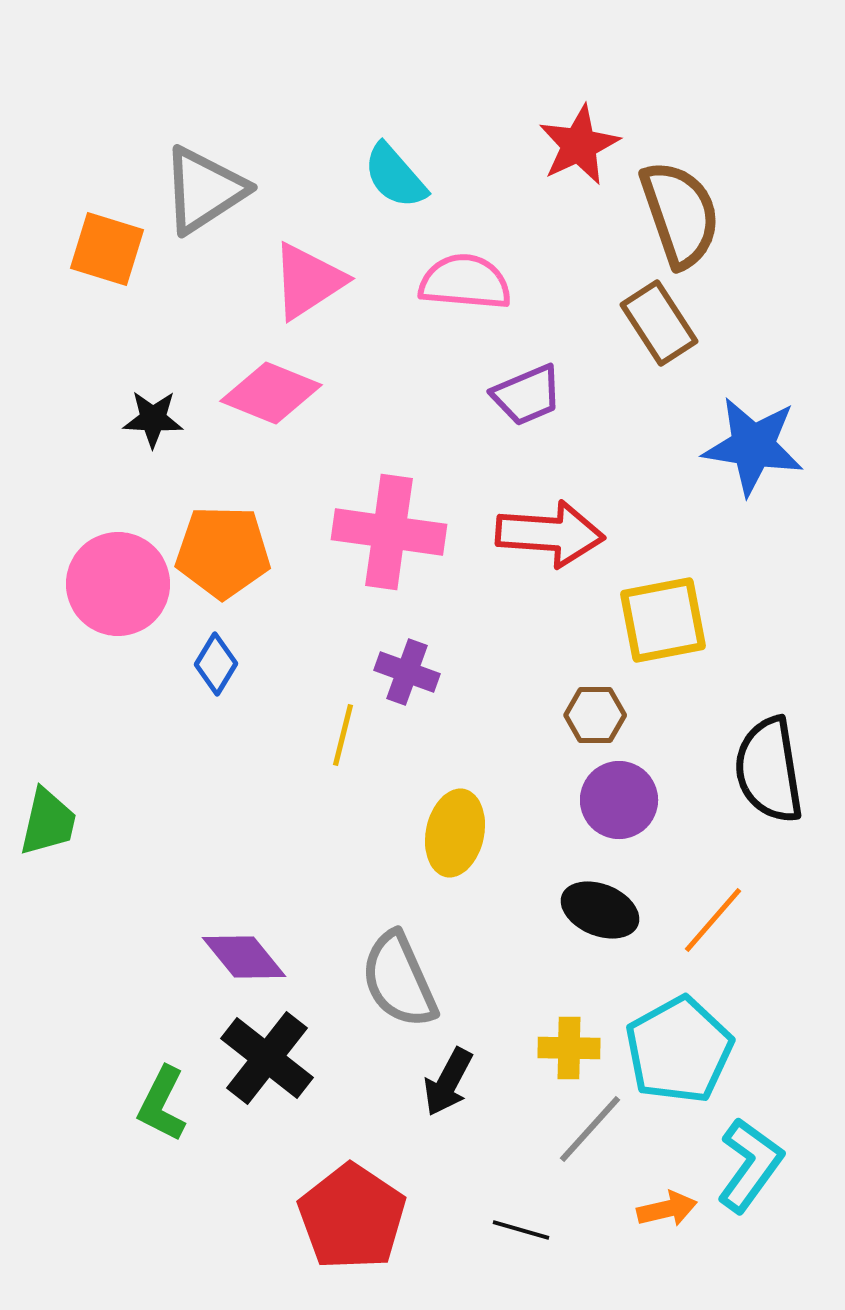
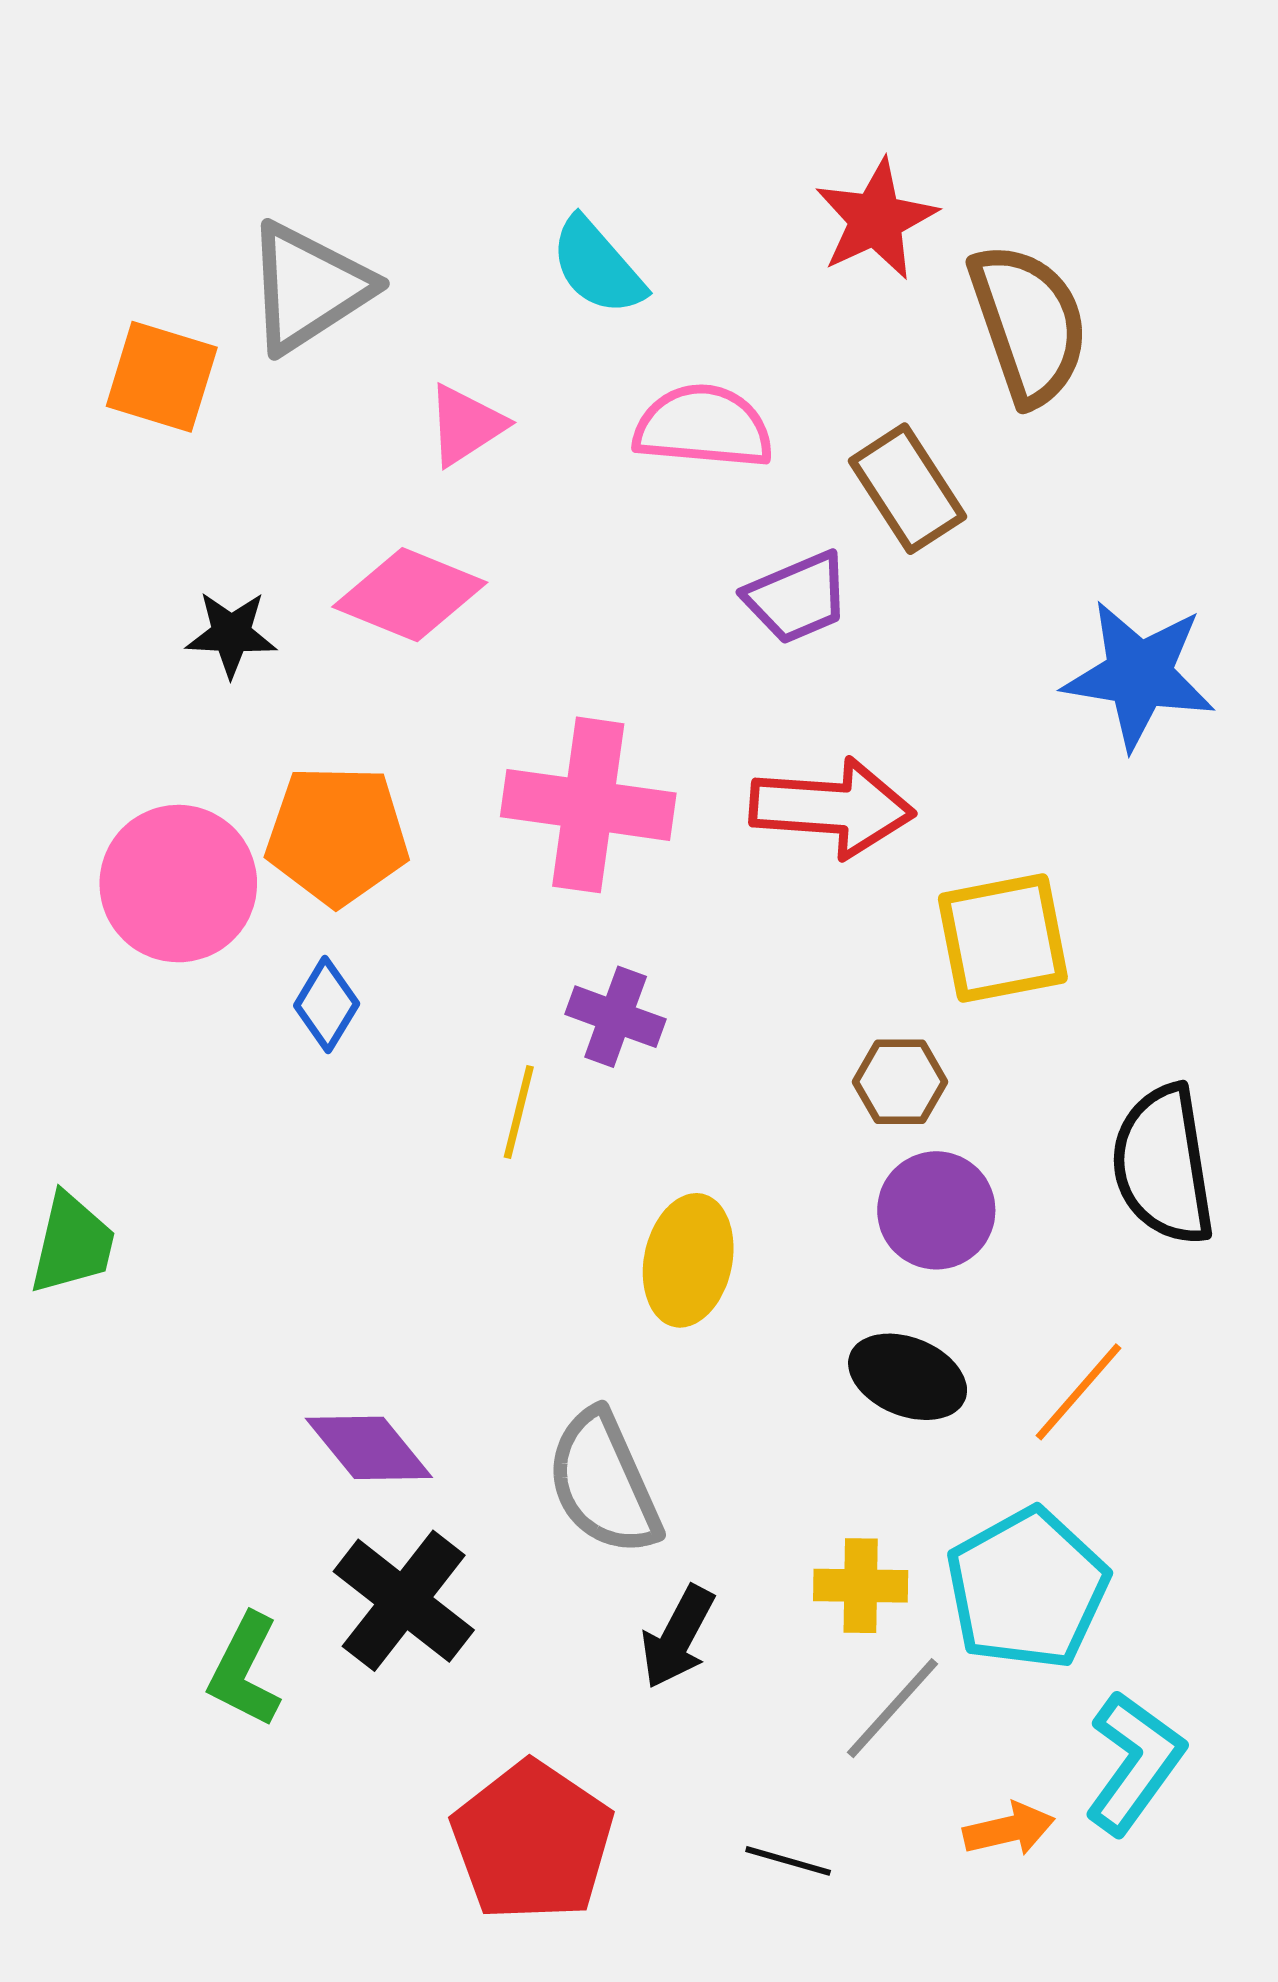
pink triangle: (308, 281) -> (466, 425), size x0.7
brown rectangle: (659, 323) -> (908, 489), moved

